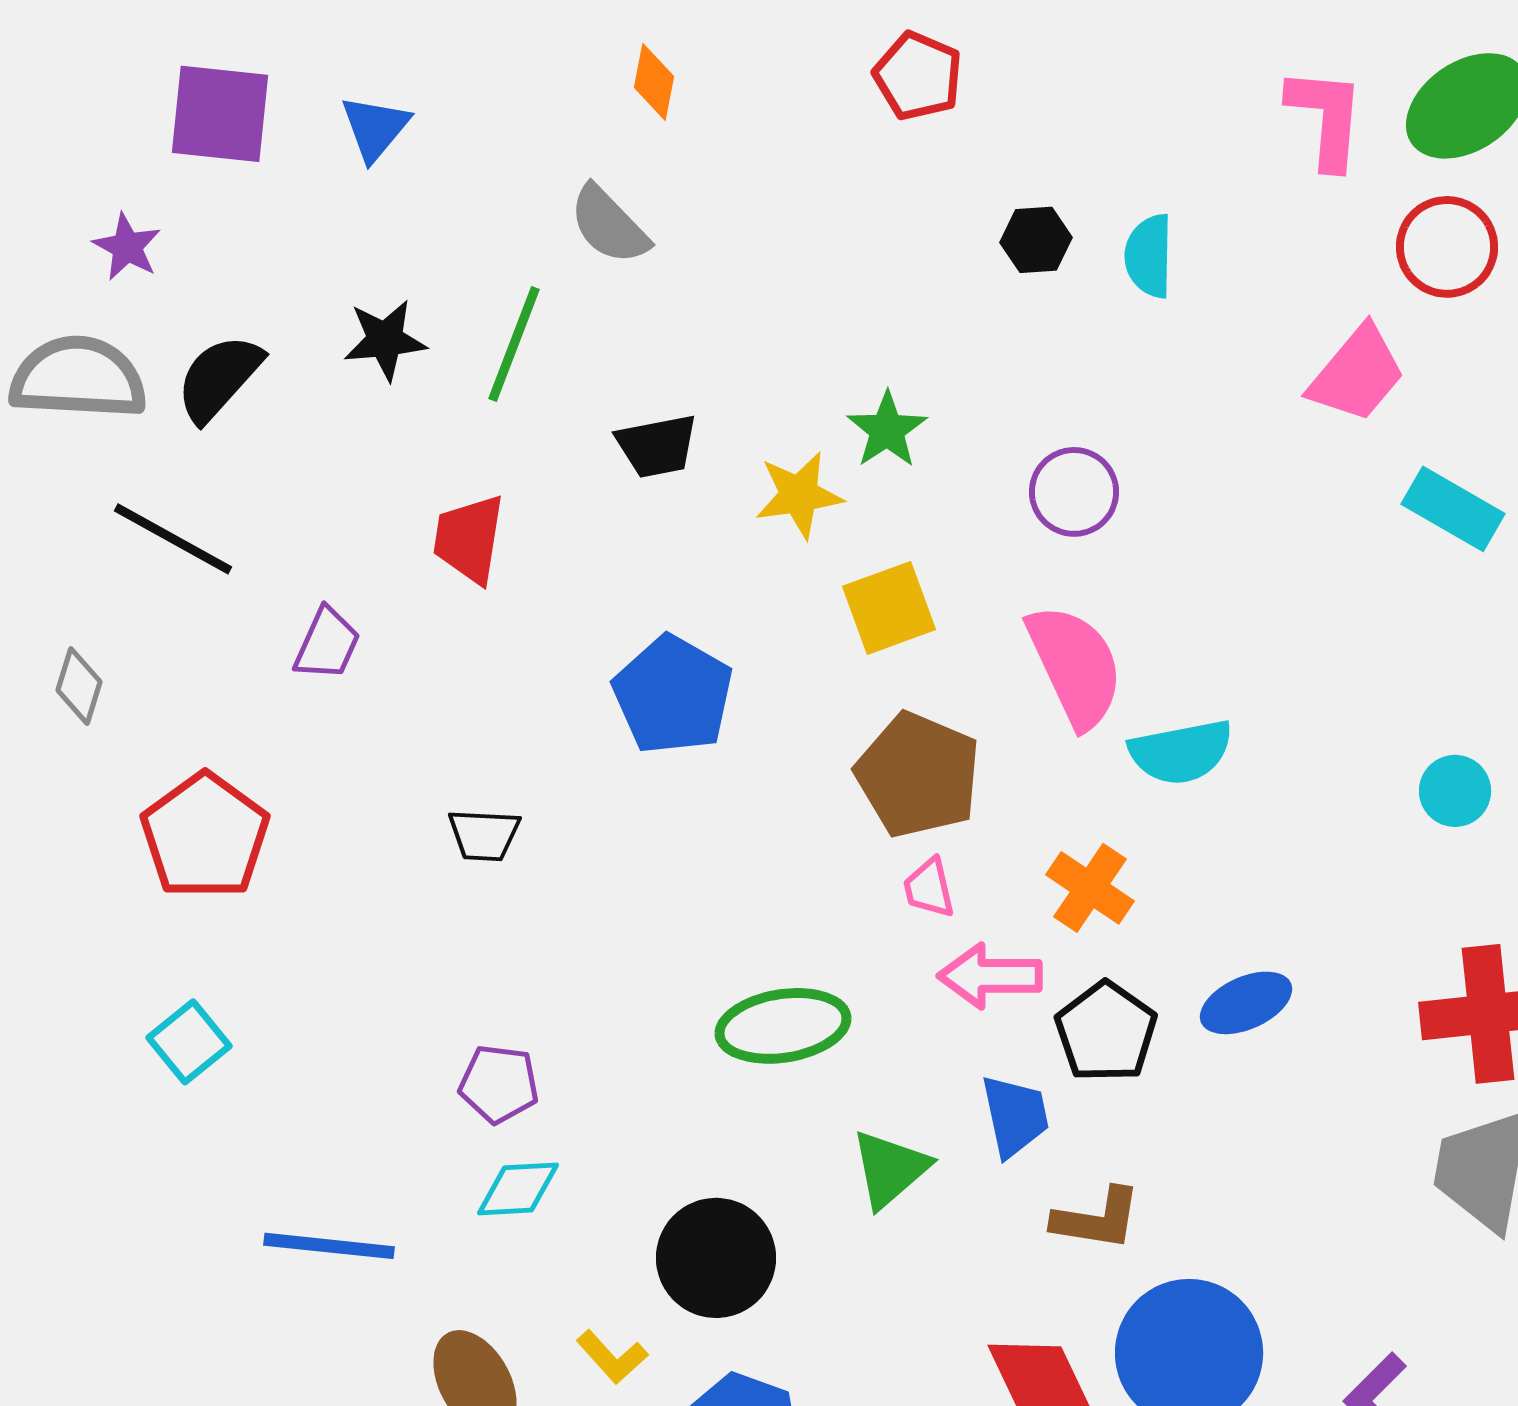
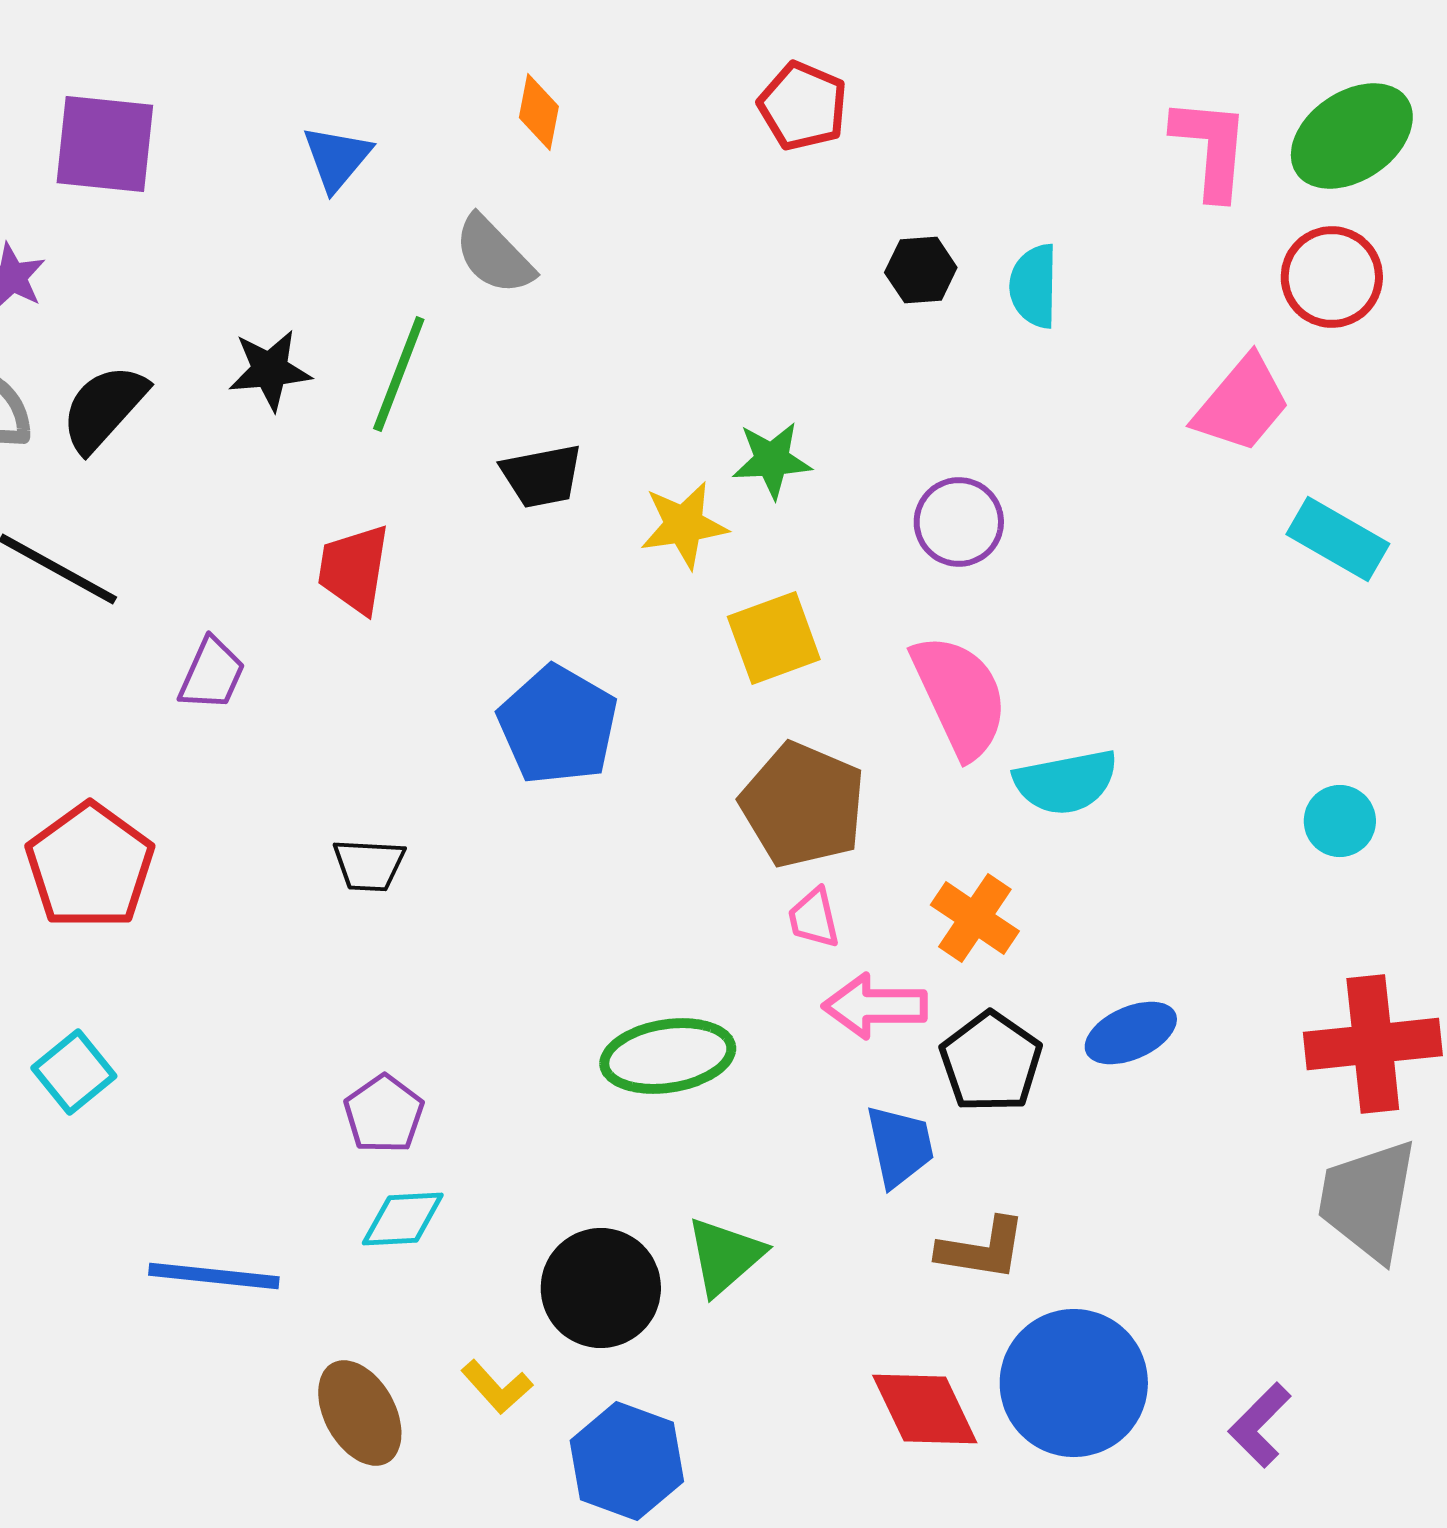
blue triangle: (375, 128) -> (337, 158), moved
green star: (887, 430) -> (772, 460), turned 30
purple pentagon: (499, 1084) -> (384, 1114), turned 30
green triangle: (890, 1169) -> (725, 1256), moved

